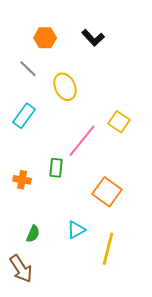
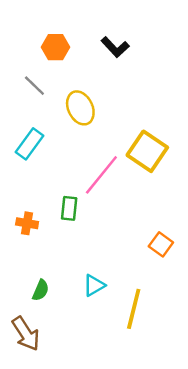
yellow square: (119, 122) -> (147, 151), size x1.5
orange square: (107, 192) -> (161, 244), moved, size x0.7

